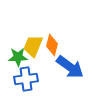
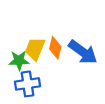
blue arrow: (70, 67) -> (83, 52), moved

